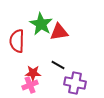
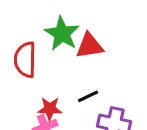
black line: (58, 65) -> (88, 96), turned -56

